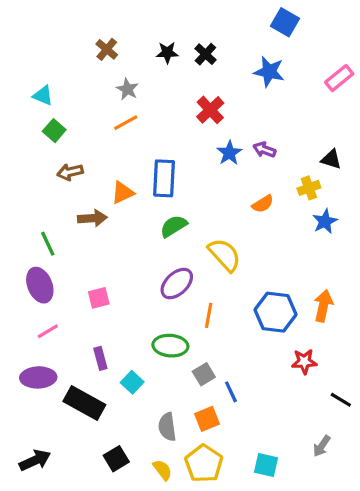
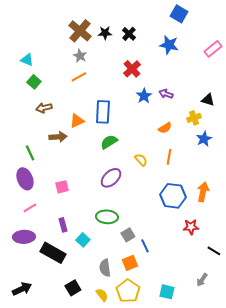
brown cross: (107, 49) -> (80, 31), moved, size x1.6
yellow semicircle: (225, 255) -> (141, 160), size x0.6
orange line: (209, 315) -> (169, 157), moved

